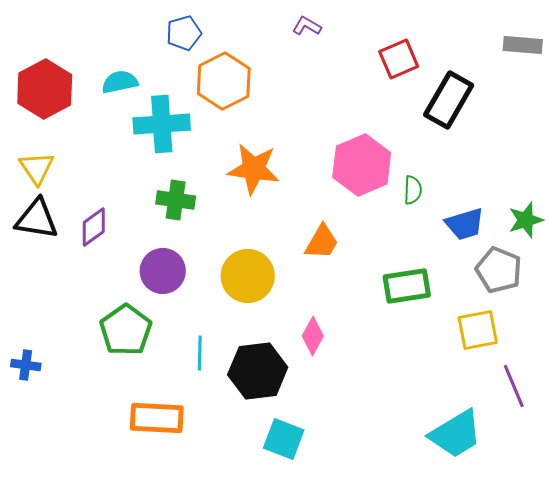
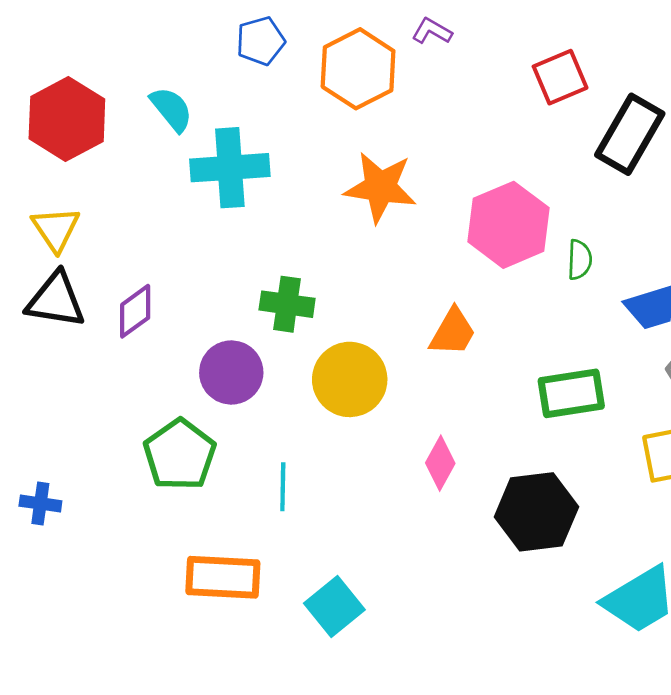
orange hexagon: (224, 81) -> (358, 69), moved
cyan semicircle: (120, 82) -> (171, 109), turned 63
orange star: (254, 169) -> (380, 187), moved
green cross: (176, 200) -> (287, 304), moved
black hexagon: (258, 371) -> (536, 512), moved
cyan square: (284, 439) -> (334, 607), moved, turned 30

